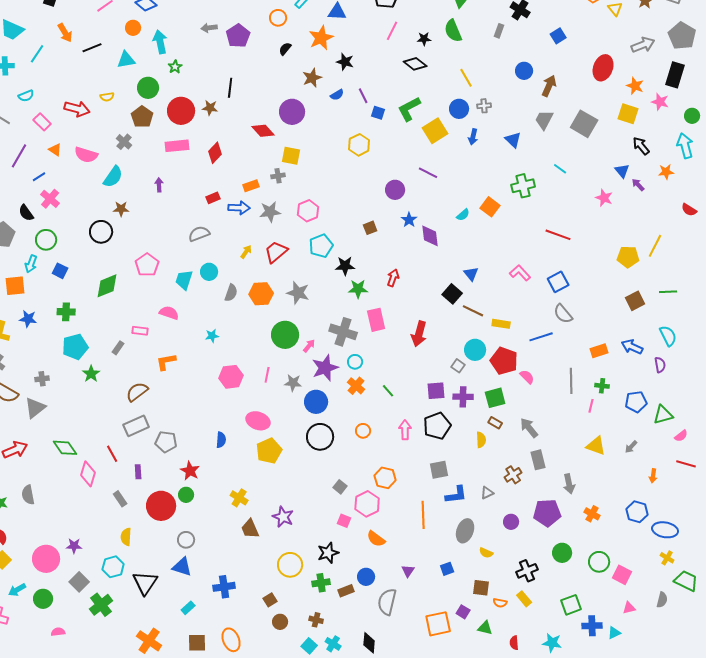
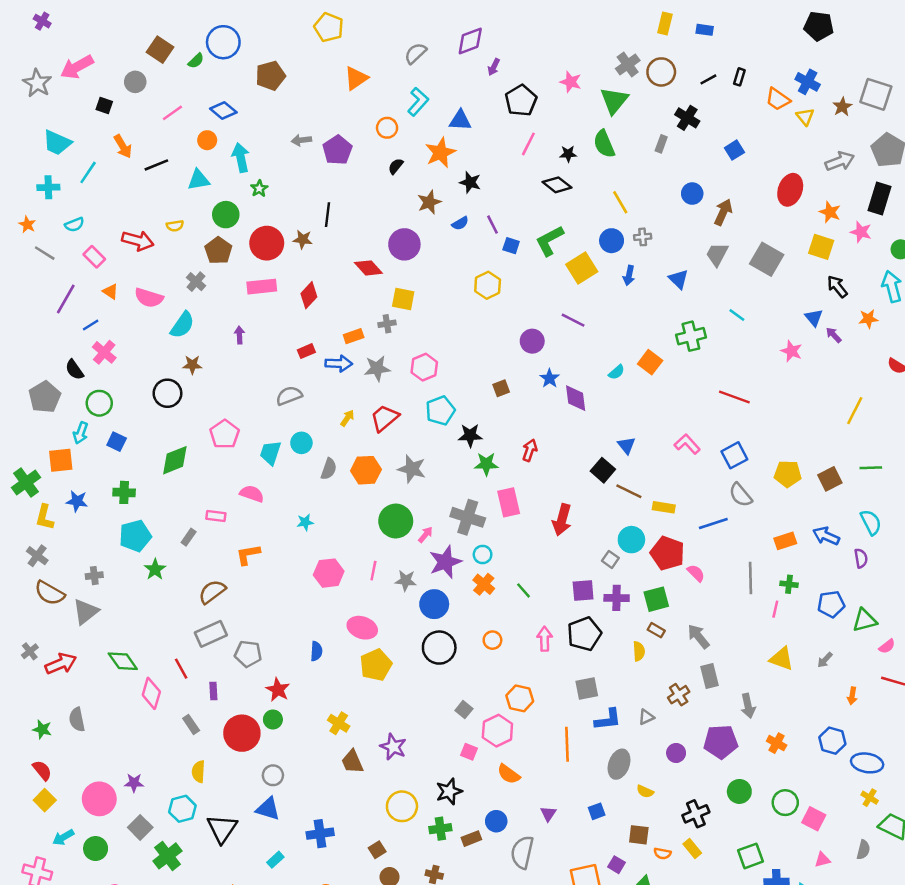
yellow pentagon: (628, 257) -> (788, 474), moved

